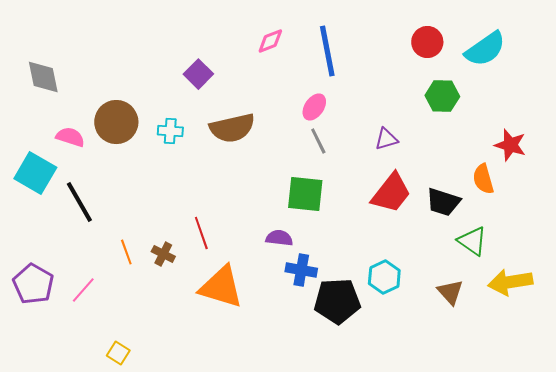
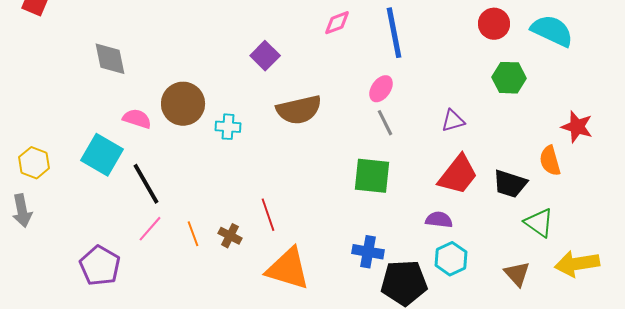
cyan semicircle: (485, 49) -> (552, 31), turned -120
cyan cross: (170, 131) -> (228, 127), moved
purple semicircle: (279, 238) -> (439, 220), moved
pink line: (83, 290) -> (150, 229), moved

